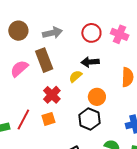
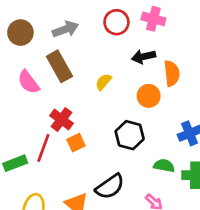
black arrow: (90, 62) -> (144, 57), moved
pink semicircle: (19, 69) -> (29, 82), turned -78
red cross: (52, 95) -> (61, 120), moved
orange circle: (97, 97) -> (149, 96), moved

